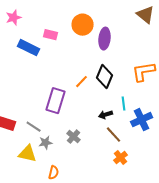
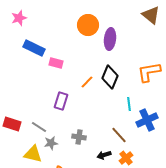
pink rectangle: (51, 35) -> (56, 63), moved
purple rectangle: (56, 101) -> (61, 101), size x0.7
black arrow: (106, 115) -> (104, 155), moved
gray cross: (74, 137) -> (79, 137), turned -32

